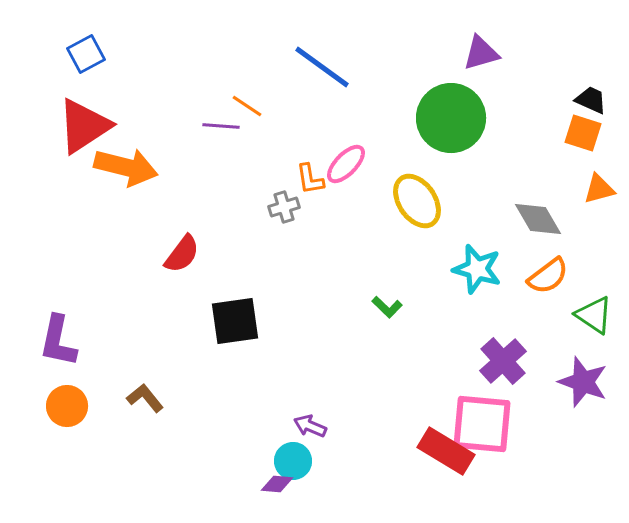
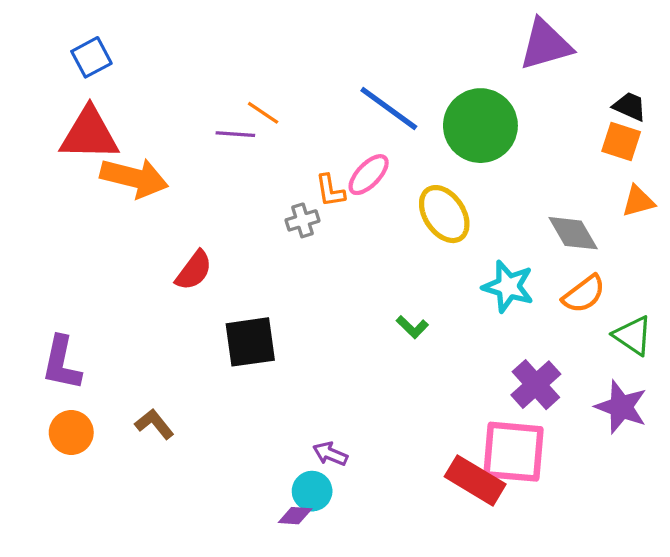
purple triangle: (481, 53) -> (545, 45), moved, size x1.4
blue line: (322, 67) -> (389, 109), moved
red triangle: (84, 126) -> (89, 134), turned 34

